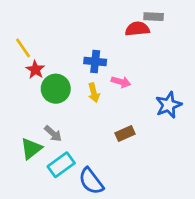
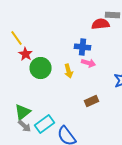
blue cross: (95, 61) -> (83, 47), moved
gray arrow: (53, 134) -> (25, 126), moved

